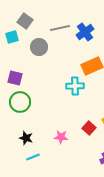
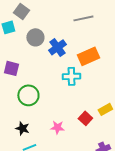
gray line: (60, 28) -> (83, 18), moved
blue cross: (85, 32) -> (57, 47), moved
green circle: (20, 102) -> (28, 95), moved

